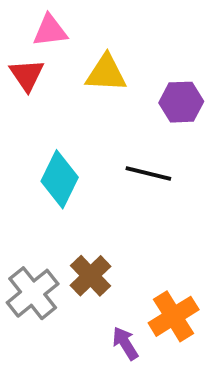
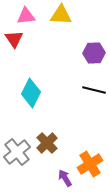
yellow triangle: (106, 73) -> (61, 15), moved
black line: (148, 173) -> (94, 90), moved

